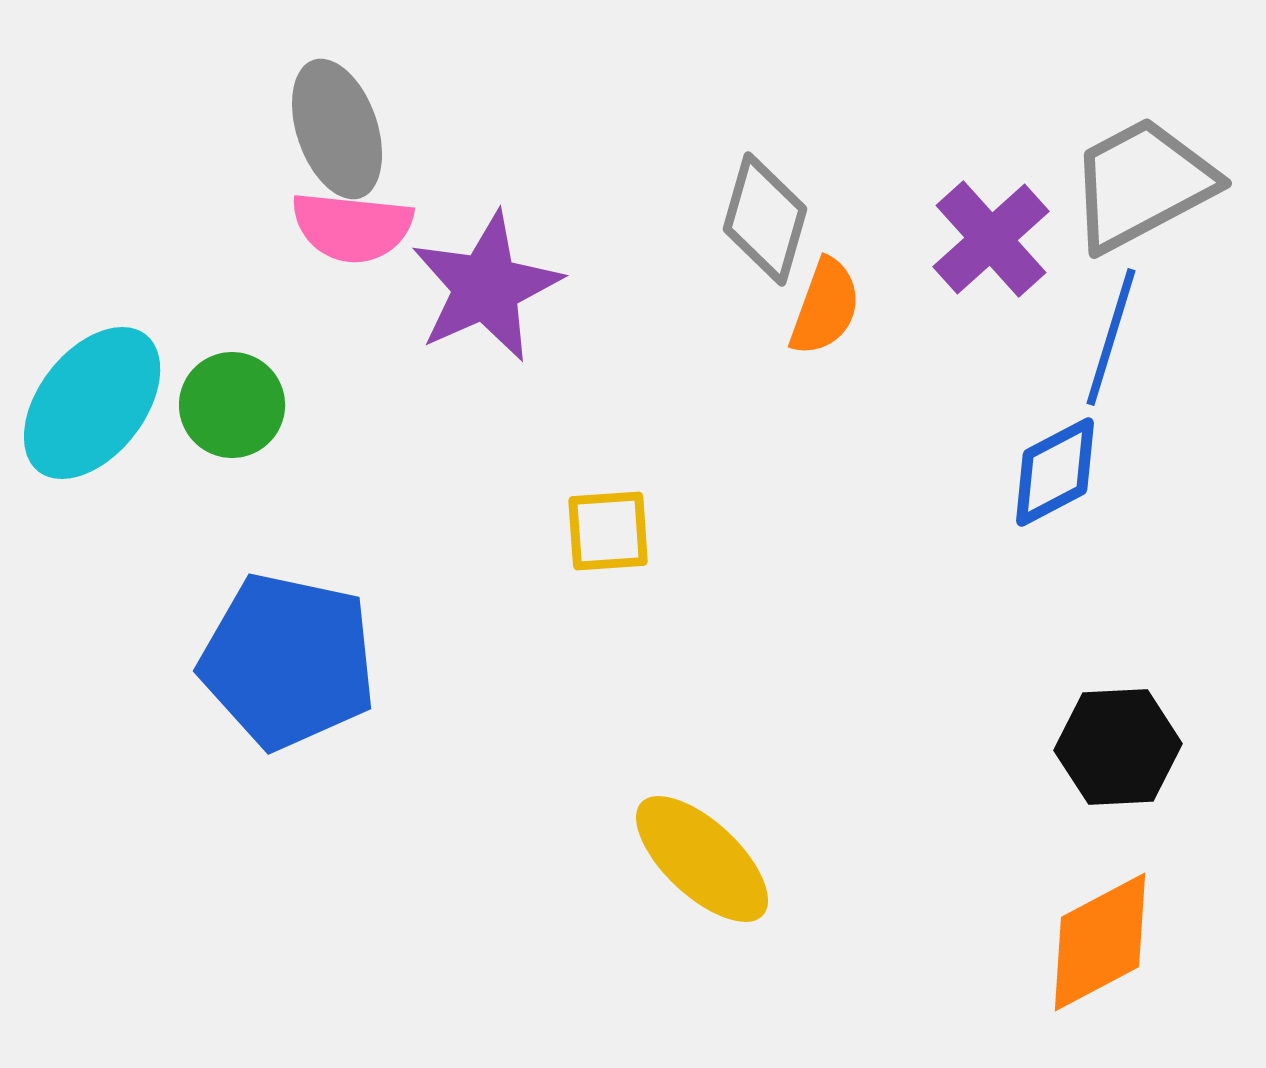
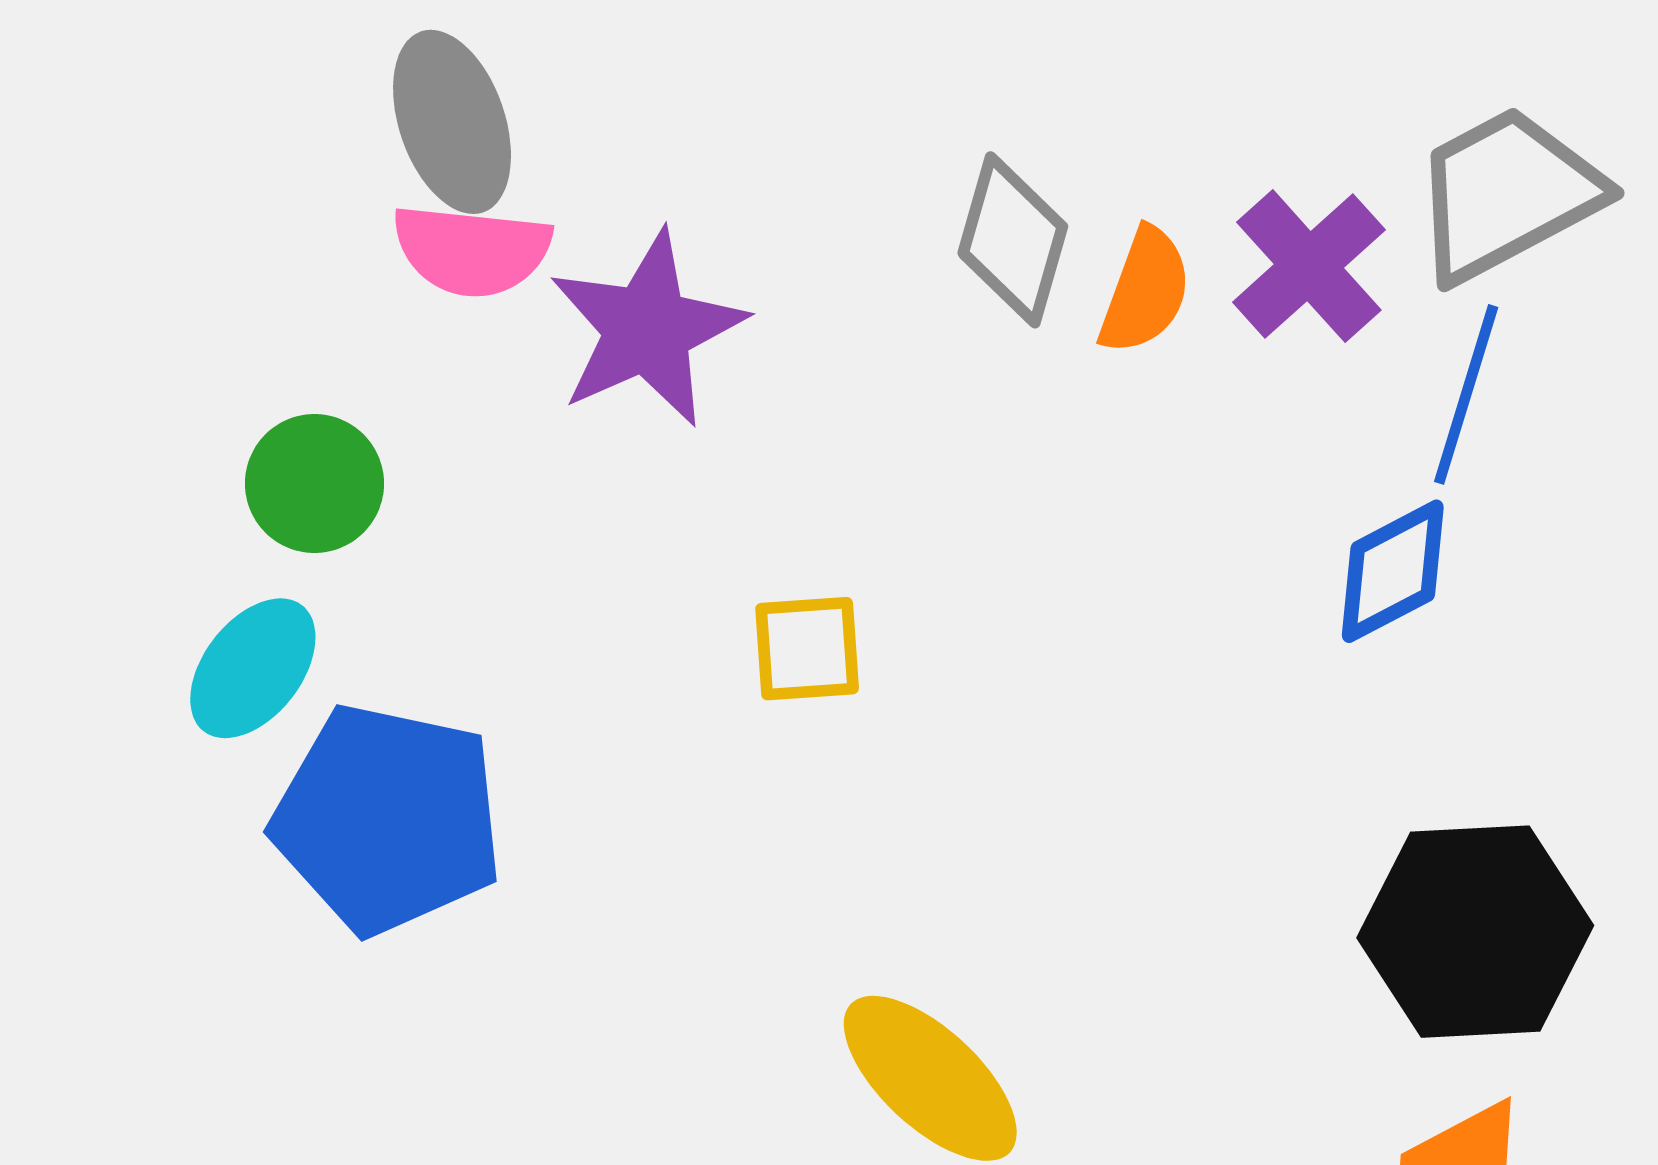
orange semicircle: (825, 307) -> (1145, 291), moved
cyan ellipse: (92, 403) -> (253, 668), moved, size x0.7
black hexagon: (1118, 747) -> (1475, 932), size x1.4

